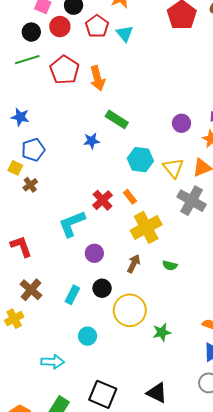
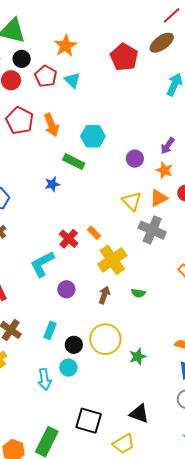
cyan hexagon: (140, 160) -> (93, 136), moved
black circle: (102, 288) -> (74, 345), moved
cyan arrow: (53, 362) -> (45, 379), moved, turned 85

